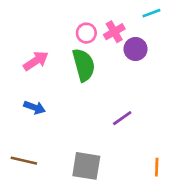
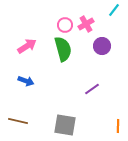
cyan line: (151, 13) -> (114, 10), turned -32
purple circle: (135, 49) -> (102, 46), moved

